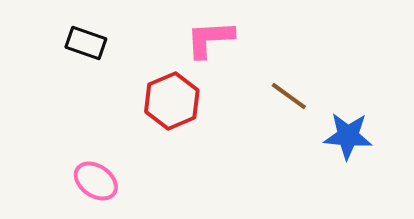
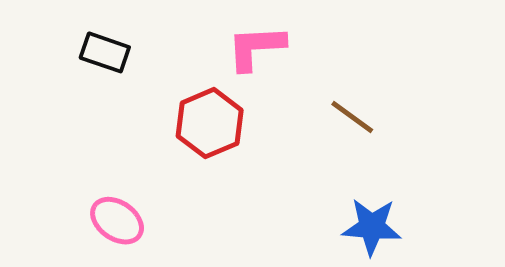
blue star: (348, 136) -> (372, 227), moved

